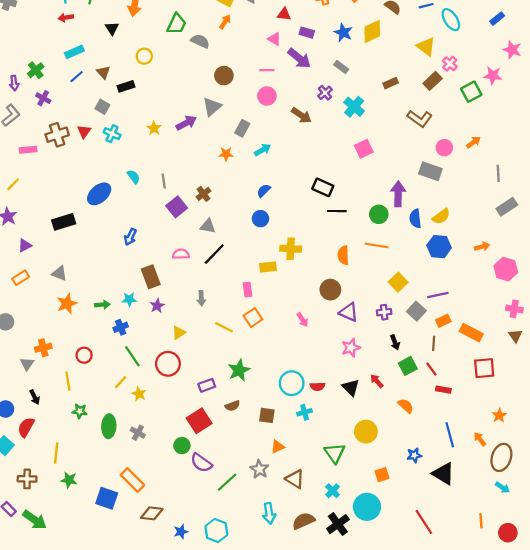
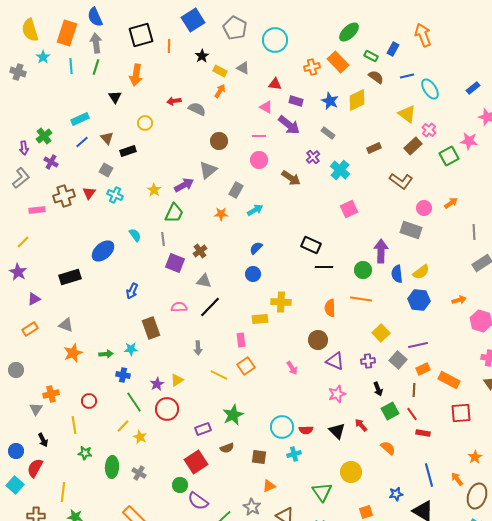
red arrow: (66, 17) -> (174, 101), moved
green trapezoid: (177, 24) -> (174, 213), moved
purple square: (177, 207) -> (175, 263), turned -30
purple star: (157, 306) -> (157, 384), moved
blue cross: (121, 327) -> (123, 375), turned 32

